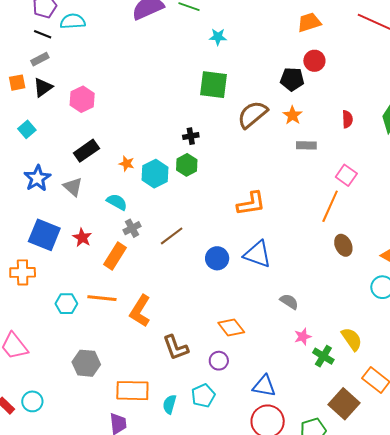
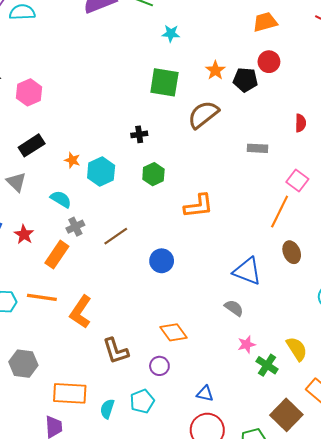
orange star: (293, 115) -> (215, 70), moved
green hexagon: (187, 165) -> (153, 174), moved
blue triangle: (257, 254) -> (247, 271), moved
blue triangle: (264, 386) -> (205, 394), size x0.7

